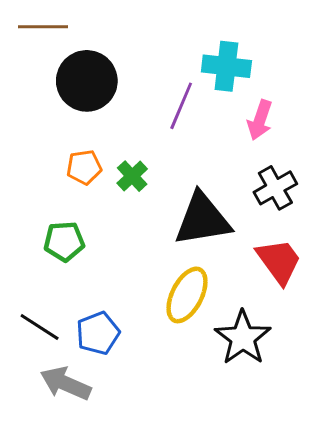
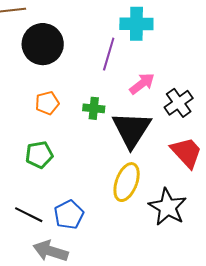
pink arrow: (260, 120) -> (142, 84), moved, turned -140
green cross: (132, 176) -> (94, 108), moved, turned -35
black triangle: (203, 219) -> (132, 130), turned -42

